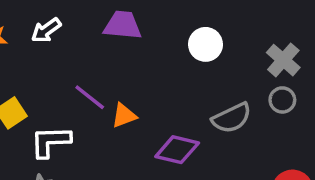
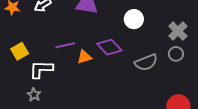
purple line: (90, 97) -> (65, 45), turned -54
purple diamond: (177, 150) -> (109, 47), moved, turned 30

